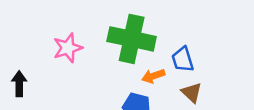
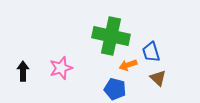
pink star: (68, 48) -> (61, 68), moved

